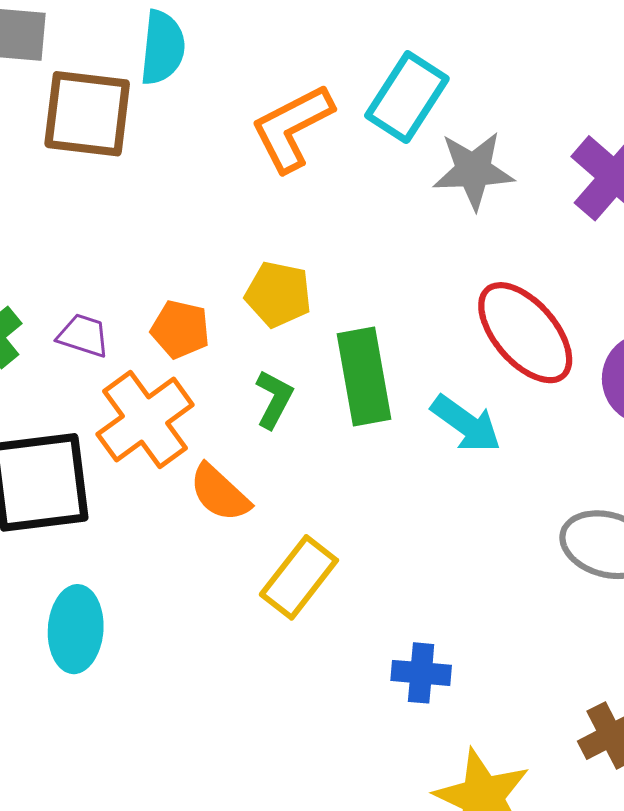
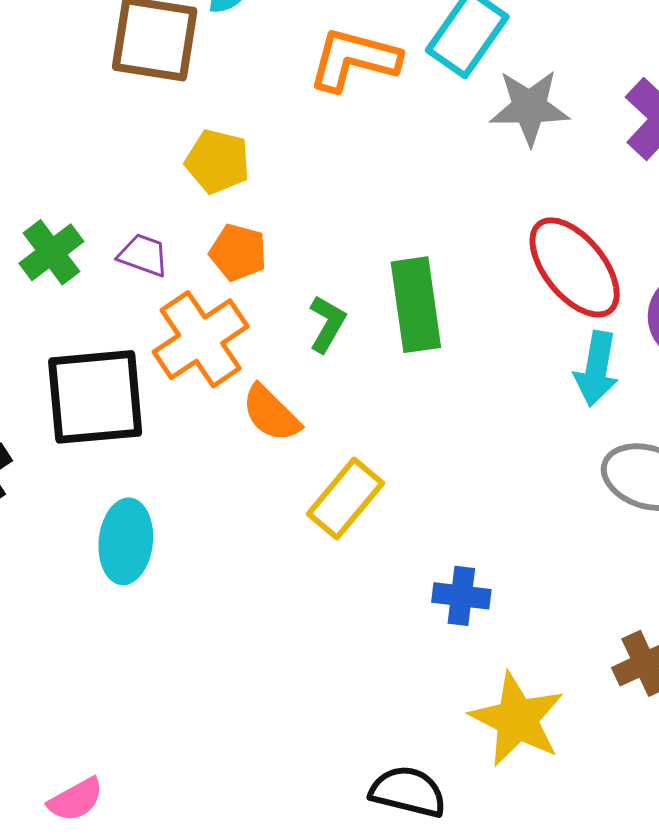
orange L-shape: (292, 128) -> (354, 59), turned 40
yellow pentagon: (278, 294) -> (217, 161), moved
cyan arrow: (466, 424) -> (596, 369), moved, turned 62

